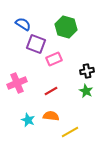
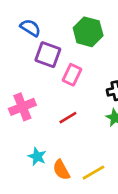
pink rectangle: (54, 59) -> (72, 75), turned -42
orange semicircle: (51, 116) -> (61, 170), moved, turned -126

